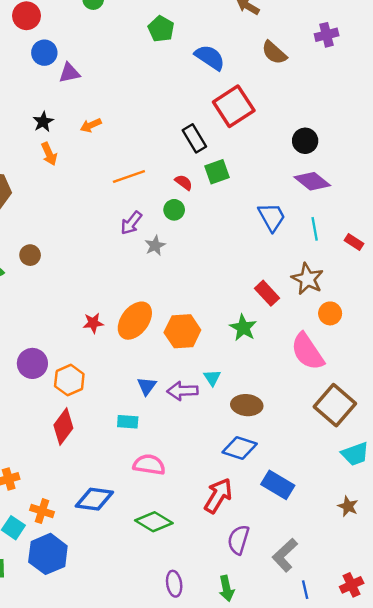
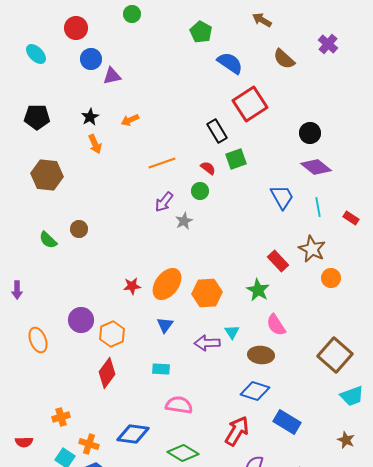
green pentagon: (161, 29) -> (201, 32), moved
purple cross: (327, 35) -> (328, 44), turned -36
pink semicircle: (307, 352) -> (276, 325), moved, size x0.7
blue triangle: (147, 386) -> (165, 325), moved

